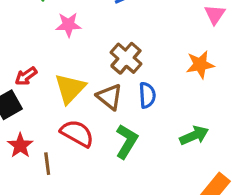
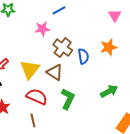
pink star: (68, 25) -> (42, 29), moved
blue semicircle: (147, 95) -> (83, 56), moved
brown line: (47, 164) -> (33, 121), moved

